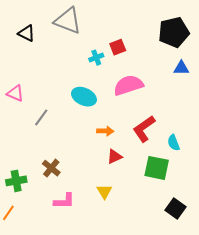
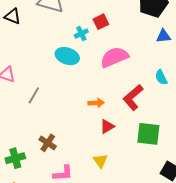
cyan ellipse: (84, 97) -> (67, 56), moved
cyan semicircle: (174, 143) -> (161, 77), moved

